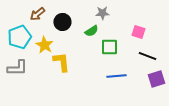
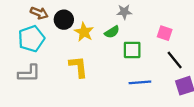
brown arrow: (37, 14) -> (39, 13), moved, turned -119
black circle: (62, 22) -> (64, 20), moved
yellow star: (44, 45) -> (84, 32), moved
black line: (147, 56) -> (175, 60), turned 30

